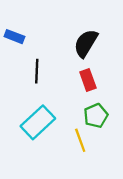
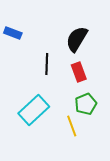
black line: (37, 71) -> (47, 64), moved

